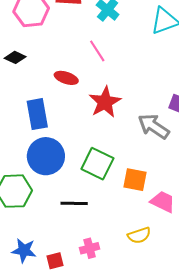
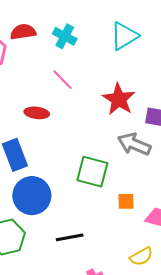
red star: (105, 102) -> (119, 99), moved
green square: (97, 164) -> (92, 172), moved
orange square: (135, 180) -> (126, 201), size x0.7

